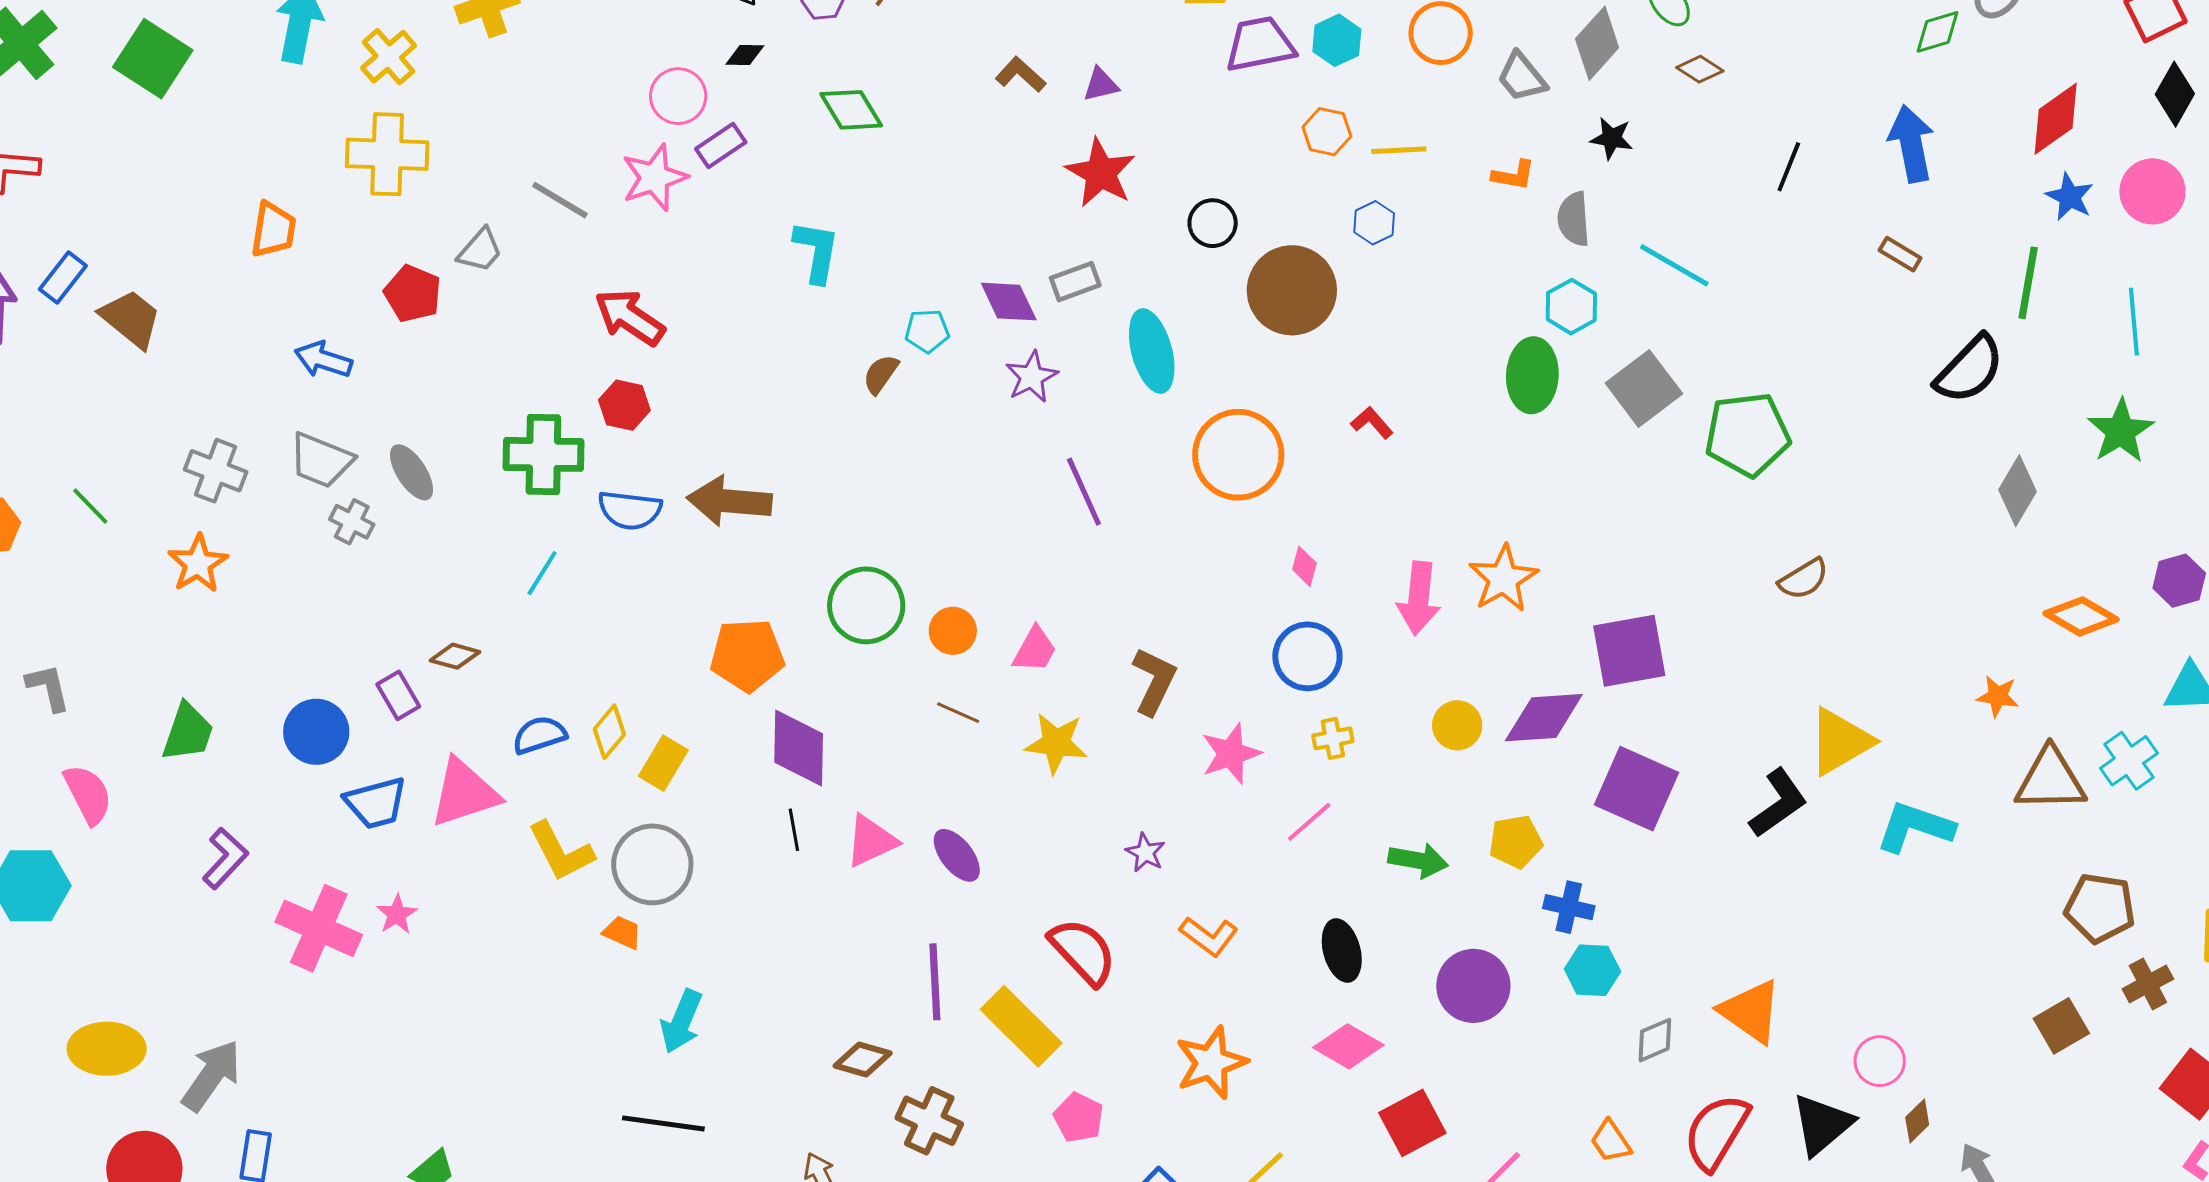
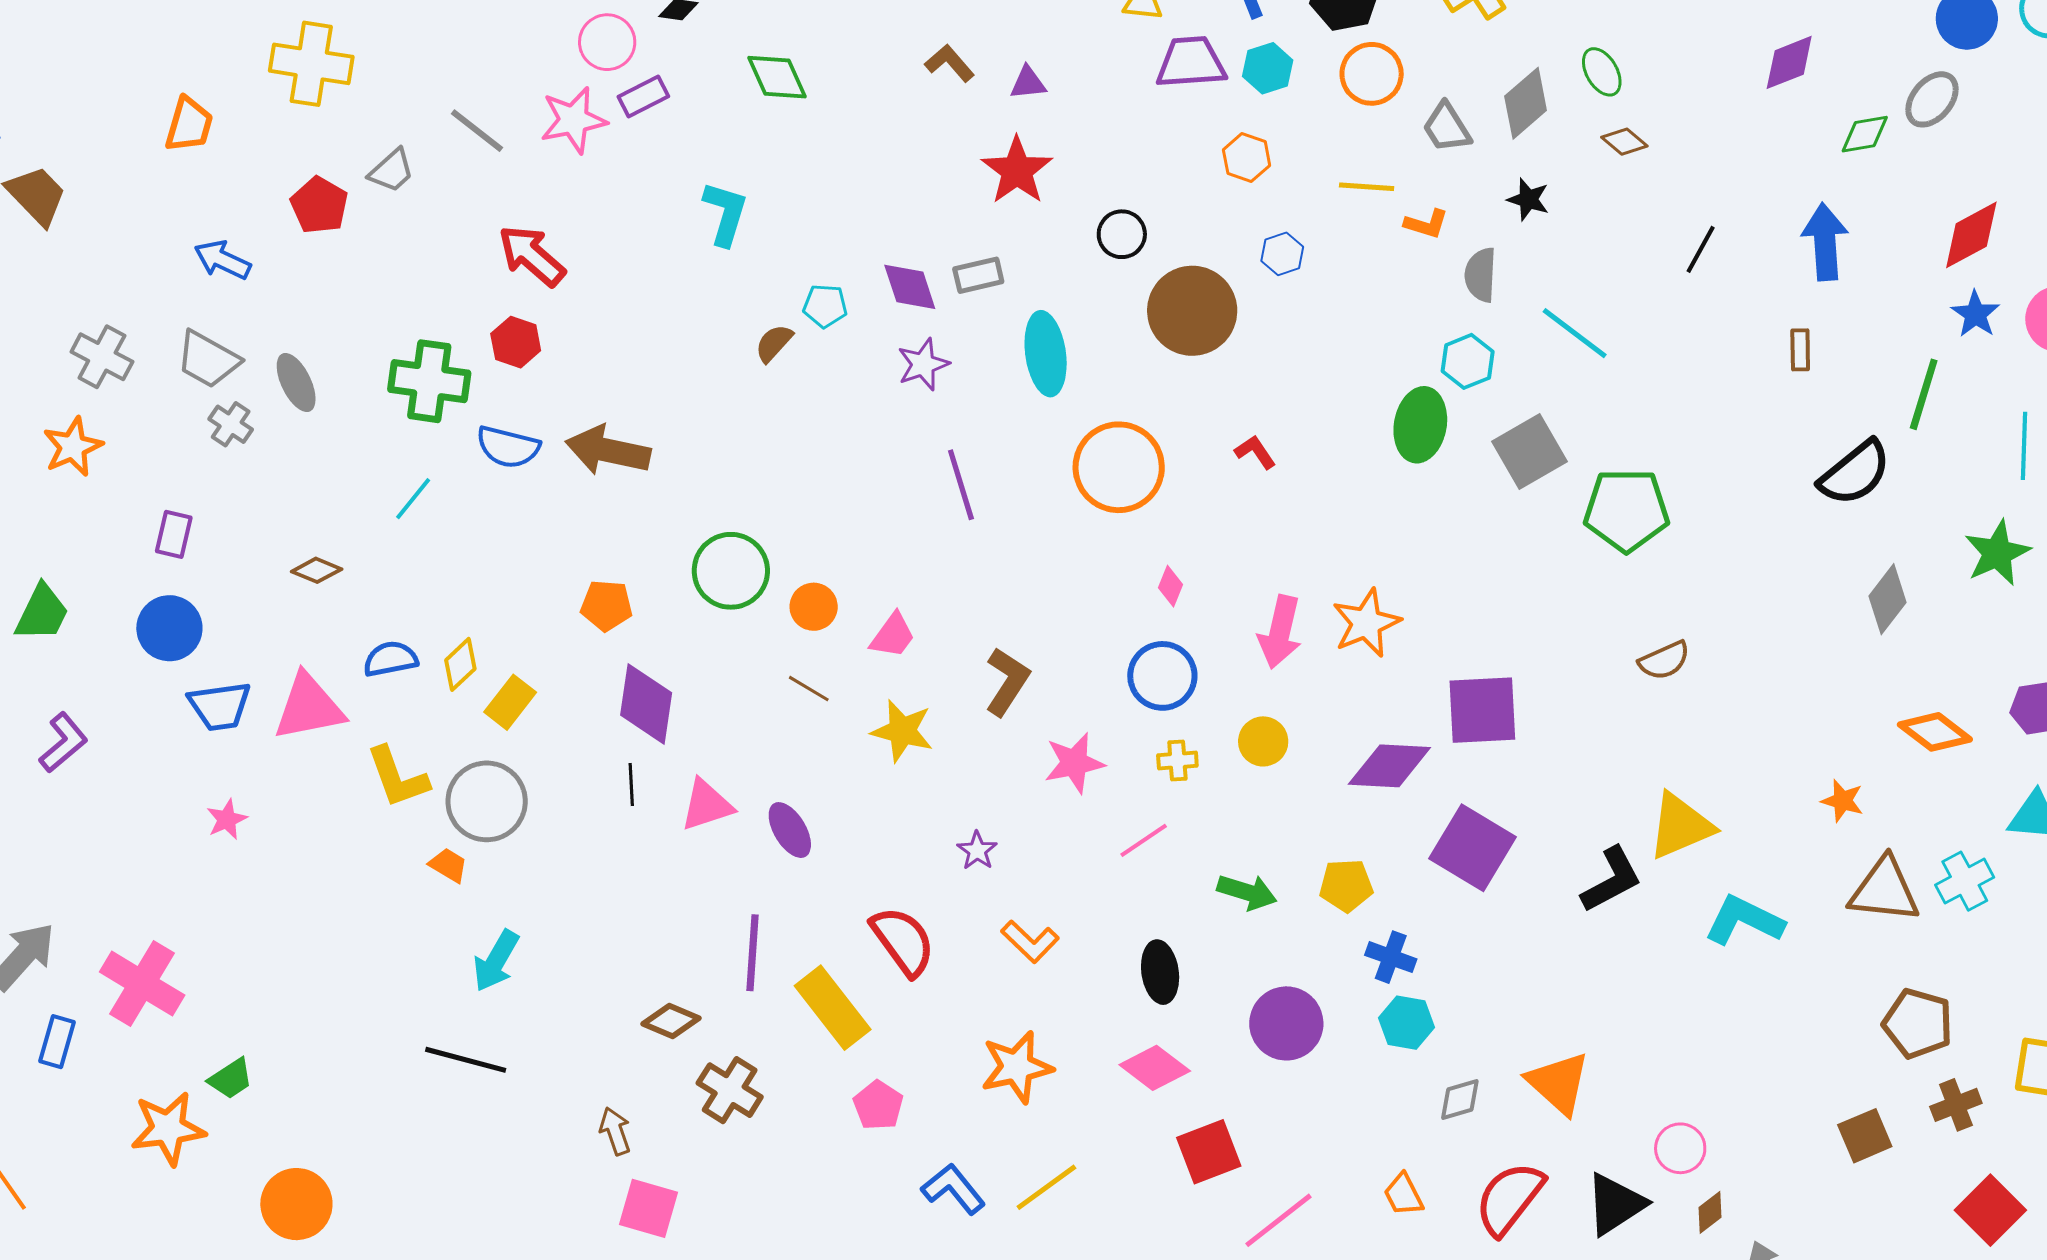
yellow line: (1399, 150) -> (1367, 187), moved
brown rectangle: (1900, 254) -> (1800, 350), turned 51
orange pentagon: (747, 655) -> (607, 605), size x0.7
purple rectangle: (398, 695) -> (174, 534), moved, turned 36
yellow circle: (1457, 725) -> (1263, 741), moved
pink cross: (319, 928) -> (142, 984), moved

